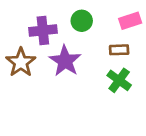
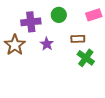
brown rectangle: (119, 50) -> (78, 39), moved
purple star: (65, 61) -> (47, 44), size x0.6

